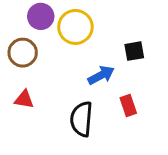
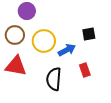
yellow circle: (75, 27) -> (44, 41), moved
red triangle: (24, 99) -> (16, 66), size x1.6

